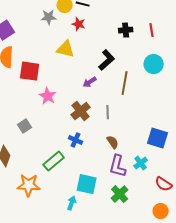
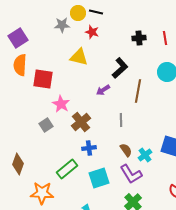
brown cross: (81, 111) -> (81, 122), moved
gray square: (25, 126) -> (46, 125), moved
blue cross: (76, 140) -> (89, 148), turned -32
cyan cross: (141, 163) -> (145, 155), moved
purple L-shape: (118, 166) -> (131, 174), turned -45
cyan square: (87, 184) -> (99, 178), moved, turned -30

